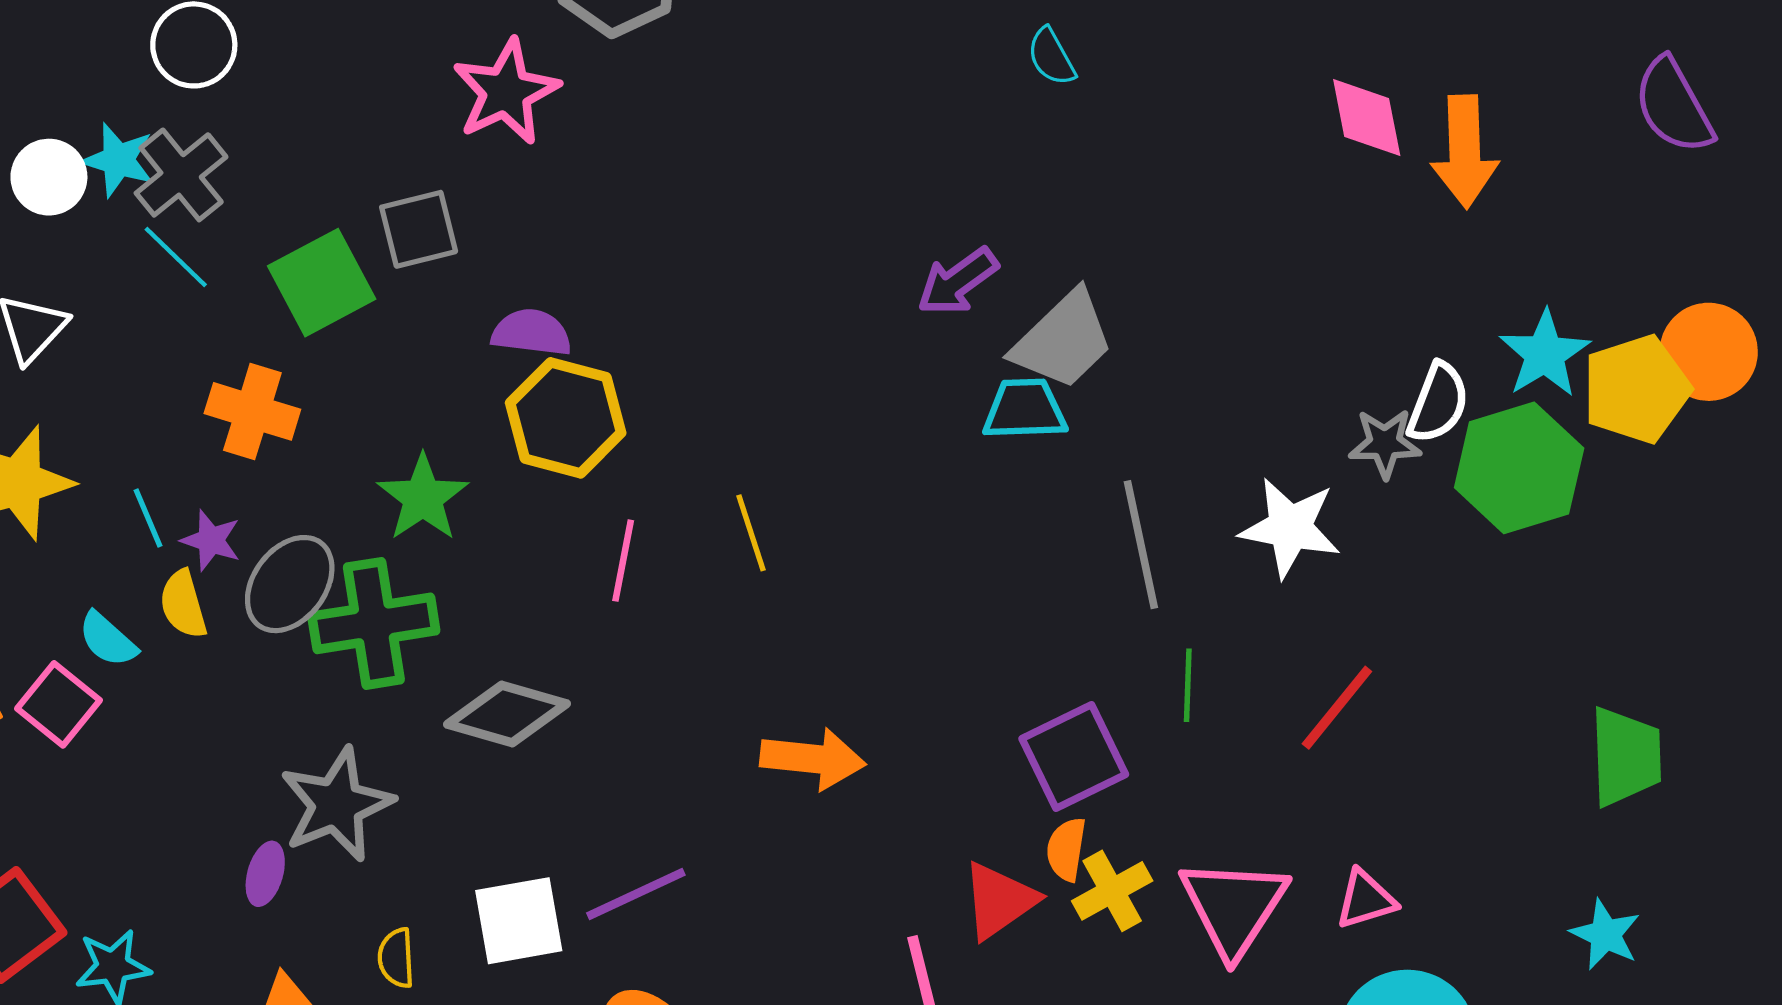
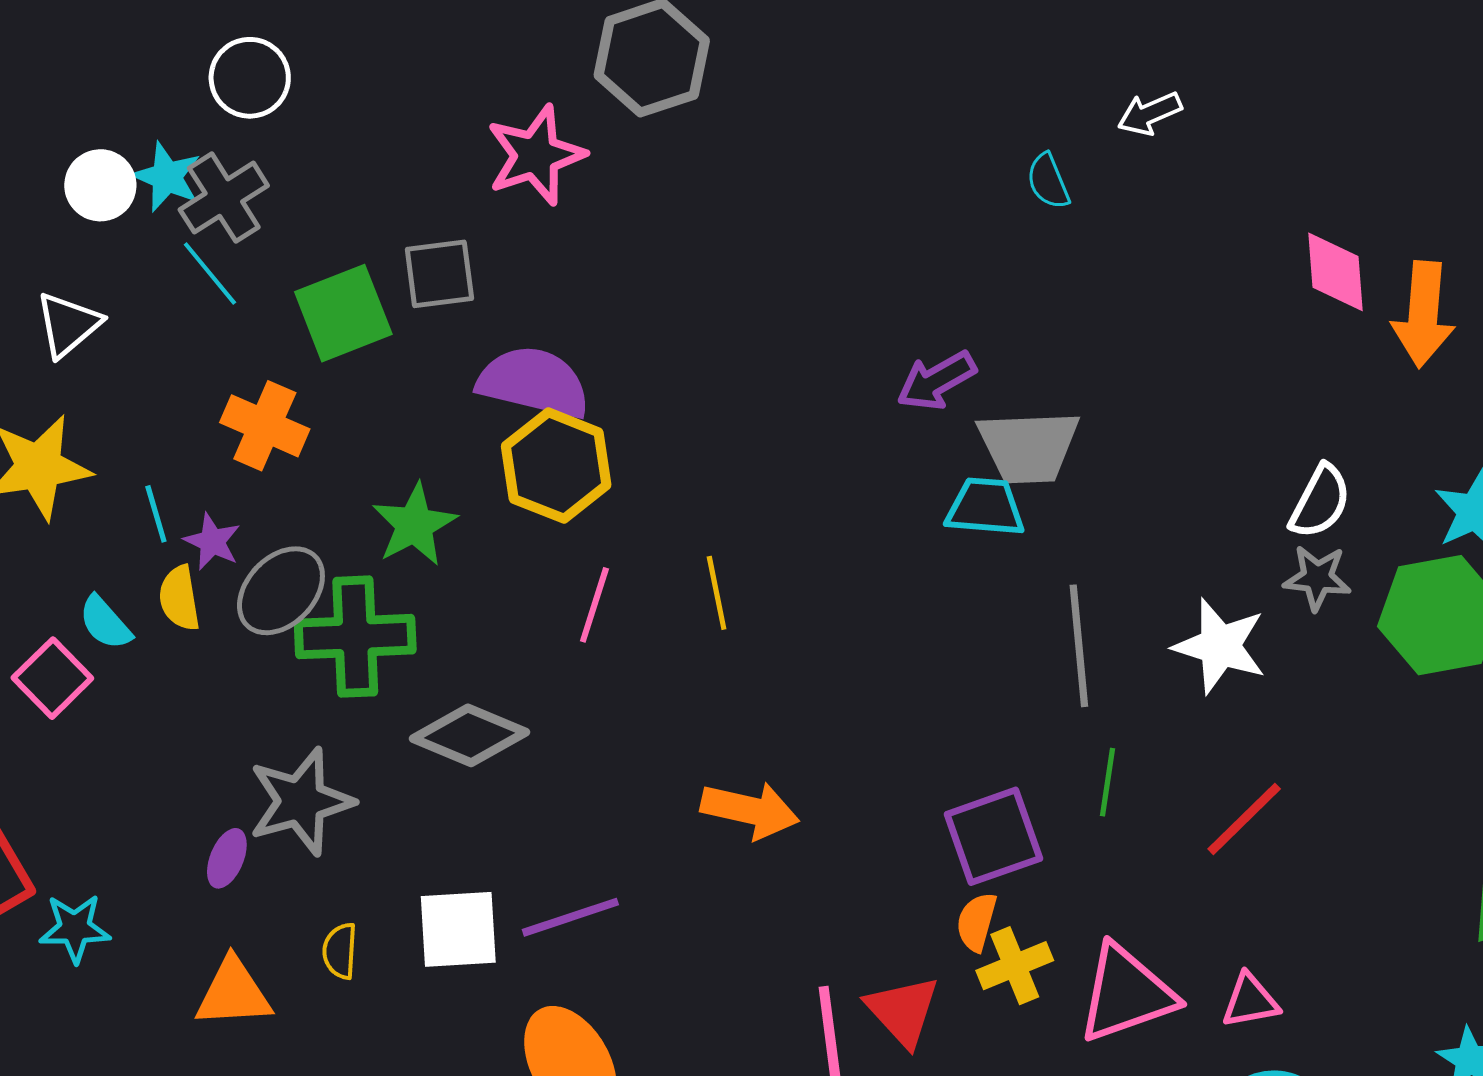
purple semicircle: (532, 333) -> (534, 382), size x1.5
gray trapezoid: (1063, 340) -> (1028, 447), turned 35
white semicircle: (1438, 403) -> (1320, 502), moved
red triangle: (999, 900) -> (903, 1011), moved, turned -44
pink triangle: (1234, 907) -> (1126, 994), turned 31

